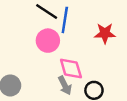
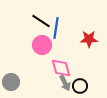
gray arrow: (65, 85) -> (65, 83), moved

